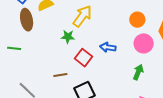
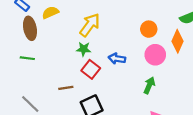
green star: (68, 37) -> (84, 49), moved
green line: (14, 48) -> (27, 58), moved

